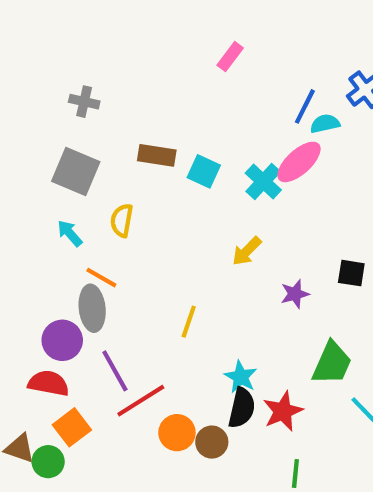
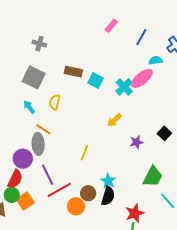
blue line: (305, 106) -> (141, 37), moved
black square: (351, 273) -> (164, 133), turned 32
red semicircle: (48, 383) -> (15, 179), turned 102
red star: (283, 411) -> (135, 213), moved
brown circle: (212, 442) -> (88, 193), moved
green circle: (48, 462) -> (12, 195), moved

